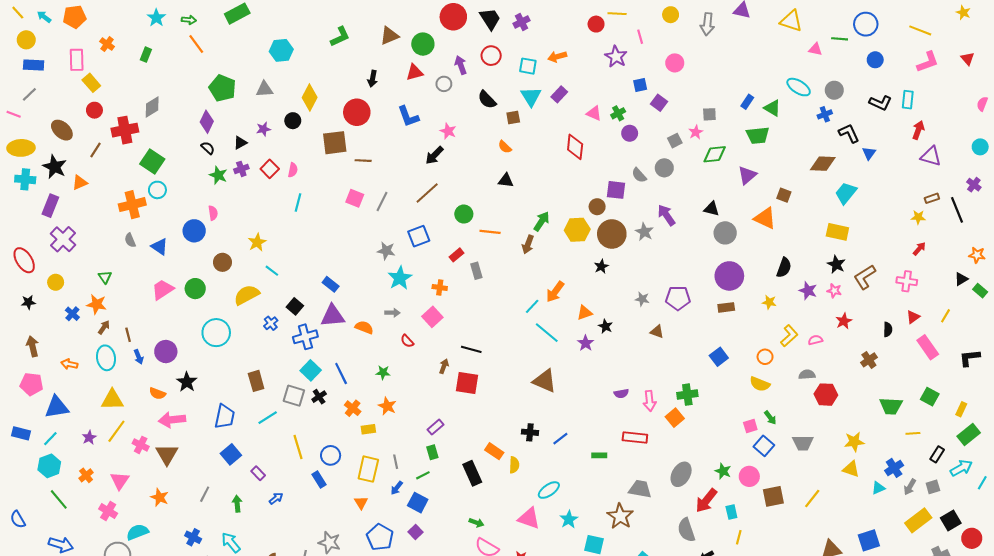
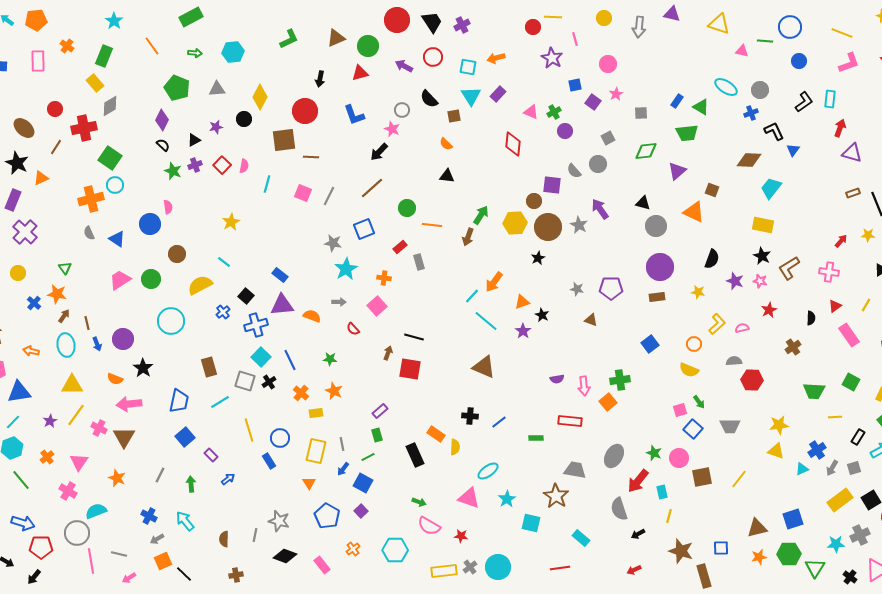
green arrow: (189, 20) -> (195, 53), moved
green rectangle: (146, 55) -> (104, 56), size x1.5
purple arrow: (461, 65) -> (404, 66), turned -42
yellow rectangle: (91, 83) -> (95, 83), moved
gray circle: (444, 84) -> (402, 110), moved
black L-shape: (880, 103) -> (804, 102), turned -60
pink star: (696, 132) -> (616, 94), moved
cyan line: (298, 202) -> (267, 184), moved
yellow star: (918, 217) -> (868, 235), moved
yellow star: (257, 242) -> (231, 222), moved

